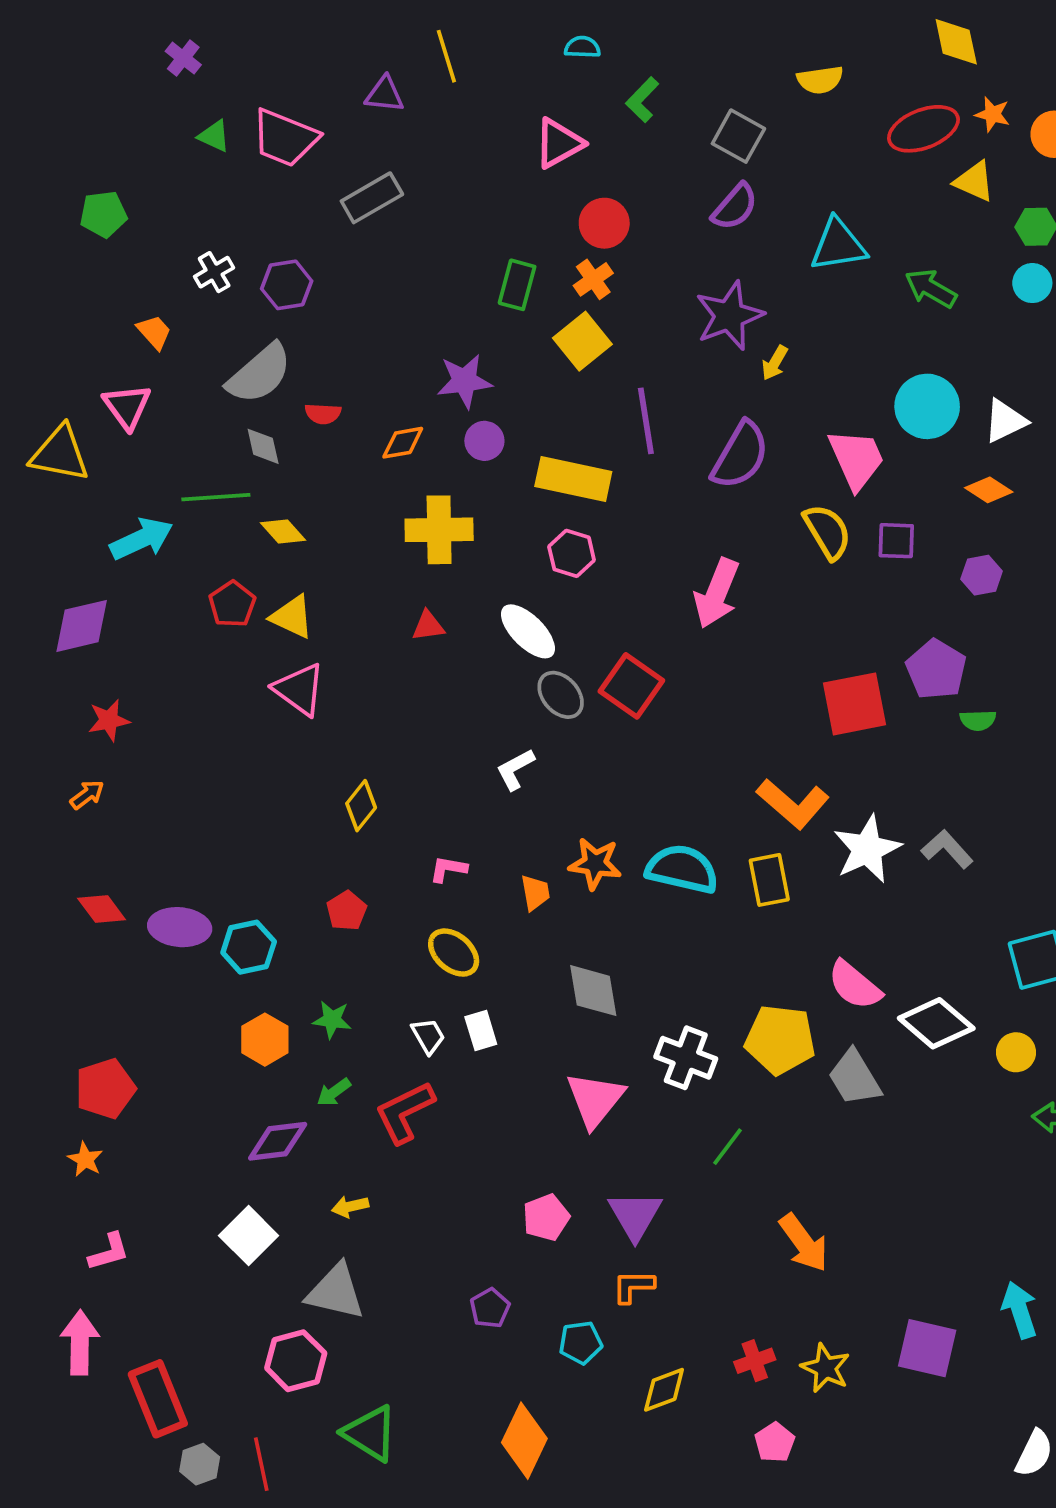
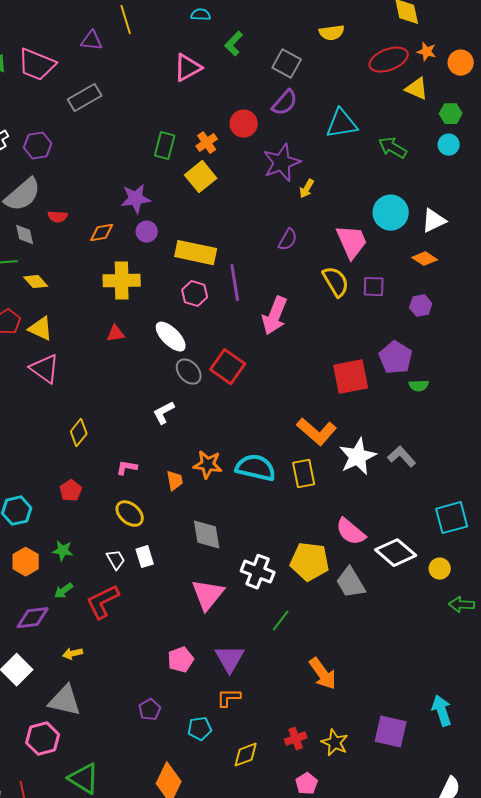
red circle: (604, 223) -> (244, 124), moved
purple line: (646, 421) -> (235, 283), moved
purple semicircle: (740, 455) -> (288, 240), size x0.6

